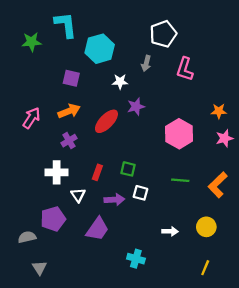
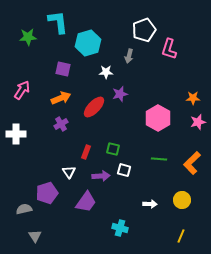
pink L-shape: (185, 69) -> (169, 49), moved
pink arrow: (32, 118) -> (22, 90), moved
white cross: (57, 172) -> (16, 134), moved

